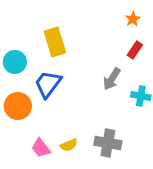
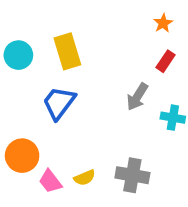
cyan circle: (15, 62) -> (18, 55), moved
orange circle: (18, 106) -> (22, 156), moved

